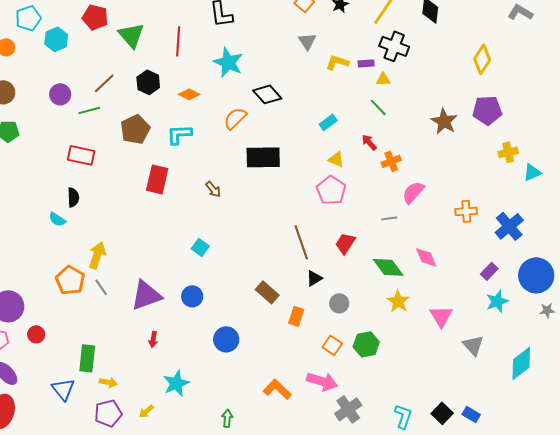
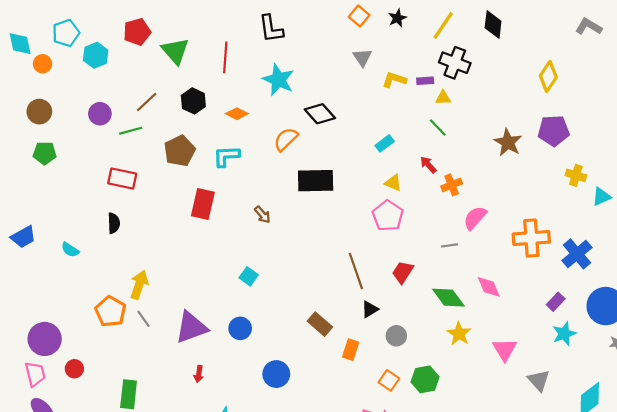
red pentagon: (95, 17) -> (137, 32), turned -30
yellow cross: (508, 152) -> (576, 175), turned 30
orange cross: (466, 211) -> (531, 238), size x1.6
cyan semicircle: (57, 219) -> (70, 250), moved

